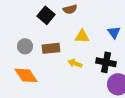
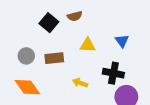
yellow arrow: (75, 63) -> (80, 83), moved

